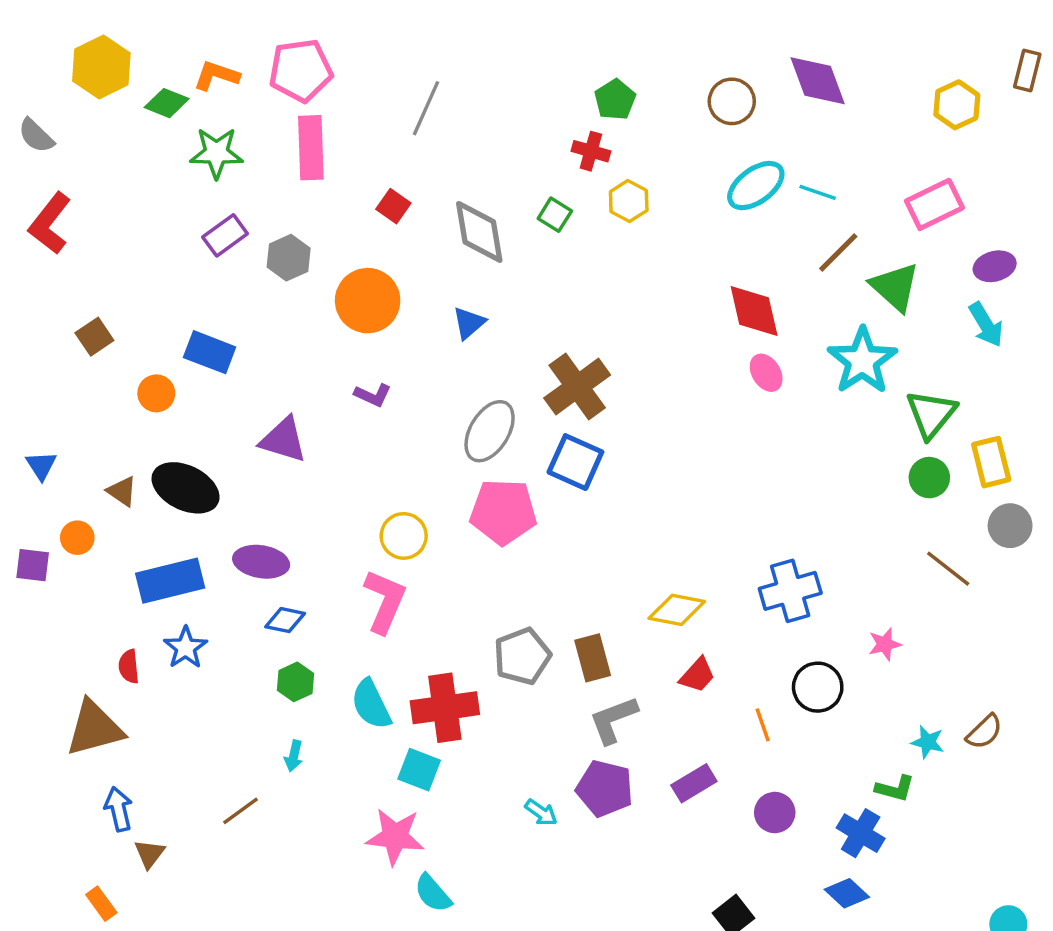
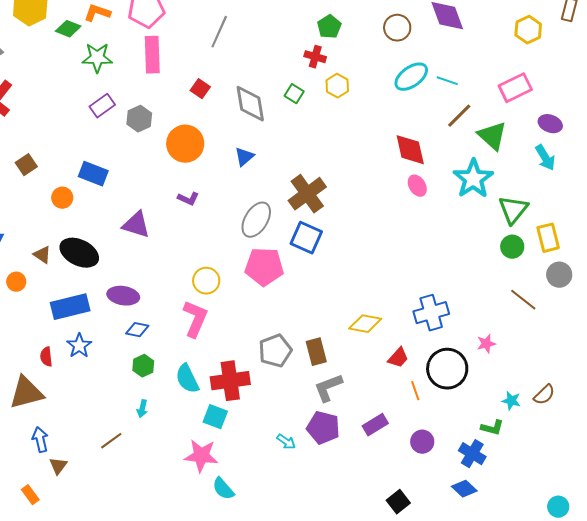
purple ellipse: (995, 266) -> (550, 124), turned 35
red trapezoid: (697, 675) -> (398, 358), moved
black circle: (818, 687) -> (447, 369), size x1.4

